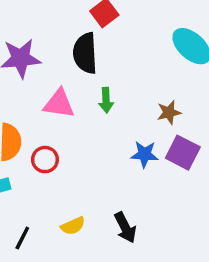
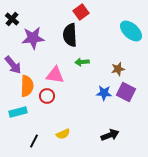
green arrow: (106, 100) -> (82, 62), turned 88
pink triangle: (59, 104) -> (55, 75), moved
black arrow: (125, 228) -> (110, 135), moved, turned -84

